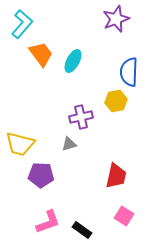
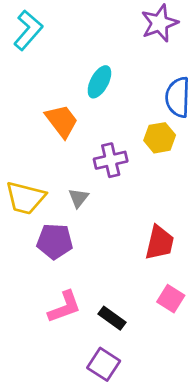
orange trapezoid: (41, 54) -> (62, 121), moved
gray triangle: (69, 144) -> (78, 198), moved, turned -35

